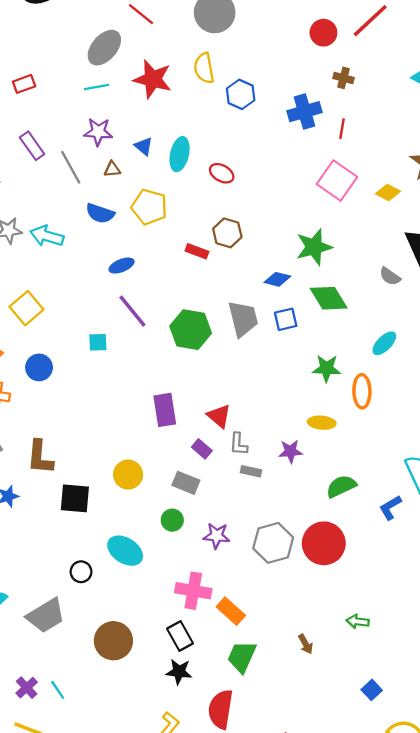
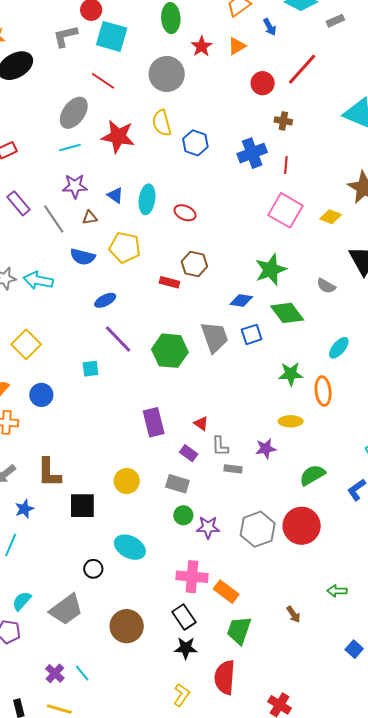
gray semicircle: (390, 276) -> (326, 286), moved
red triangle: (219, 416) -> (201, 423), size x0.7
green circle: (172, 520) -> (183, 515), moved

